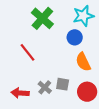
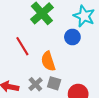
cyan star: (83, 16) -> (84, 16), turned 30
orange semicircle: (83, 62) -> (48, 61), moved

